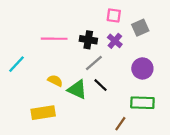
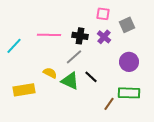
gray line: (94, 63) -> (74, 57), moved
cyan line: (17, 64) -> (14, 46), moved
yellow rectangle: (43, 113) -> (24, 90), moved
brown line: (120, 124) -> (109, 104), moved

